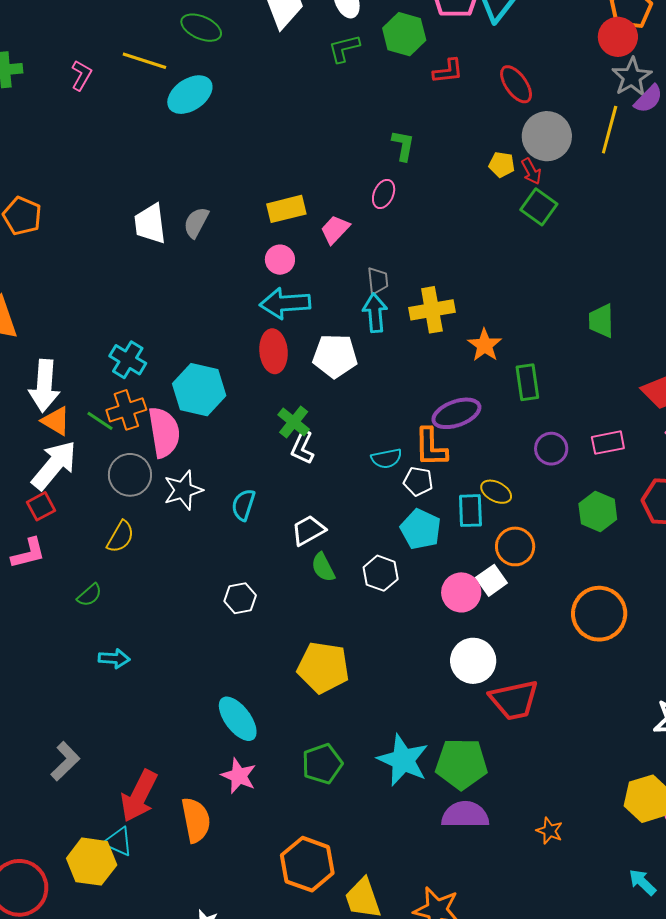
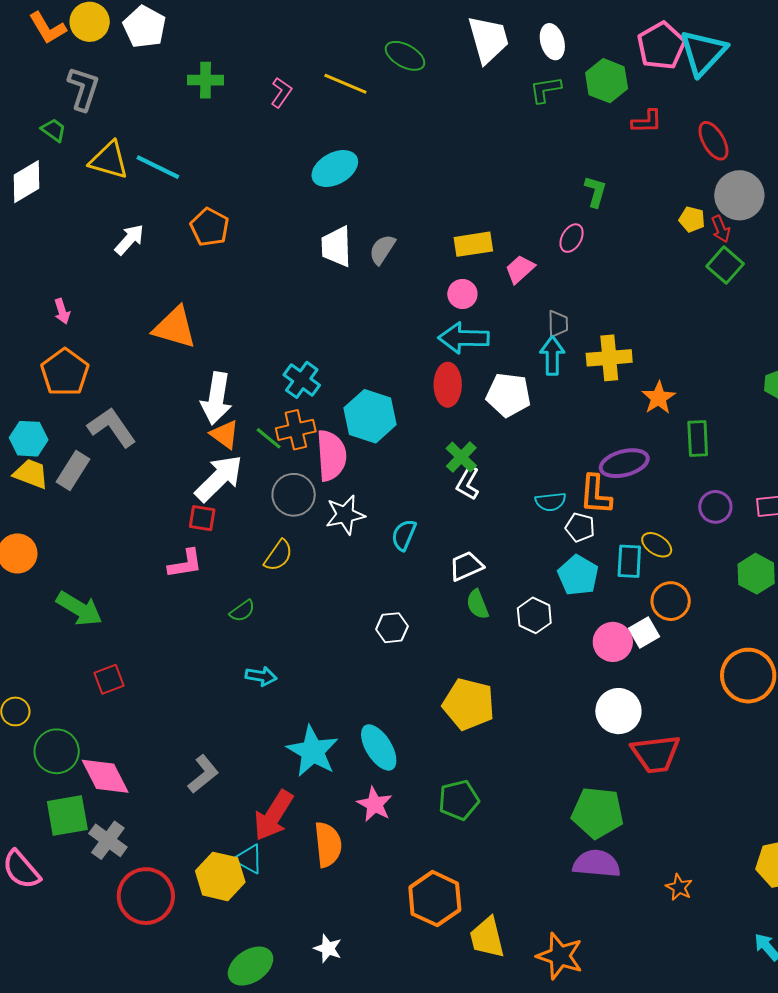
cyan ellipse: (190, 95) -> (335, 169), moved
red square: (41, 506) -> (202, 518), turned 32
cyan star: (403, 760) -> (313, 751), moved

